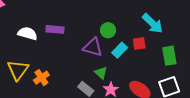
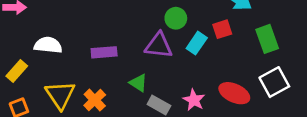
purple rectangle: (55, 29) -> (104, 52), moved
white semicircle: (28, 33) -> (48, 45), moved
green triangle: (101, 73) -> (138, 83), moved

